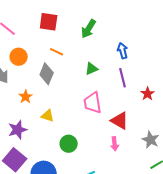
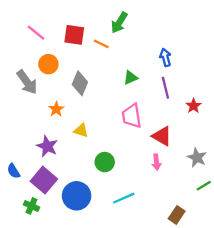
red square: (49, 22) -> (74, 35), moved
green arrow: (89, 29) -> (119, 23), moved
orange line: (57, 52) -> (101, 44), moved
purple star: (18, 130) -> (47, 146), turned -30

